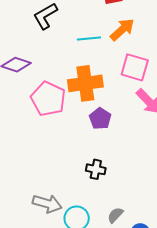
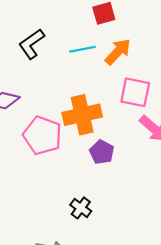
cyan line: (89, 38) -> (82, 49), moved
black cross: (96, 169) -> (81, 208), moved, turned 30

